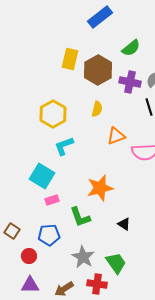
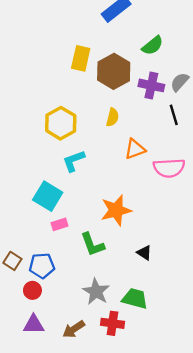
blue pentagon: (49, 235) -> (42, 266), moved
green trapezoid: (116, 263) -> (135, 299), turned -40

